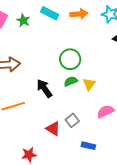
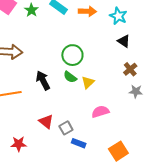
green semicircle: (71, 81) -> (70, 77), turned -128
gray square: (72, 120) -> (66, 128), moved

